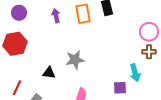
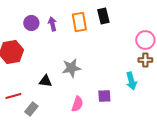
purple circle: (19, 13) -> (31, 23), moved
red line: (17, 88) -> (13, 96), turned 49
purple square: (120, 88) -> (104, 96), moved

